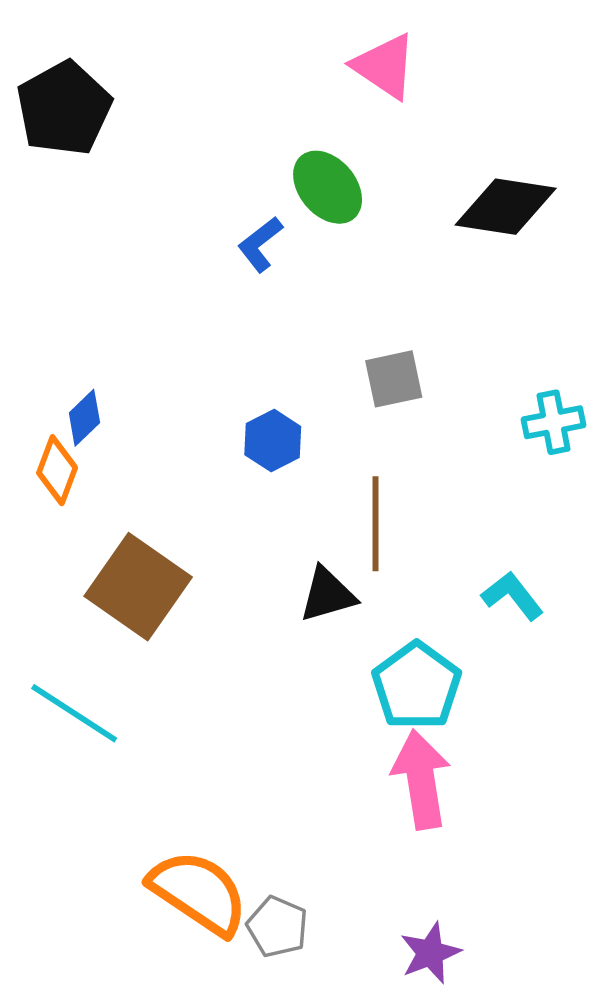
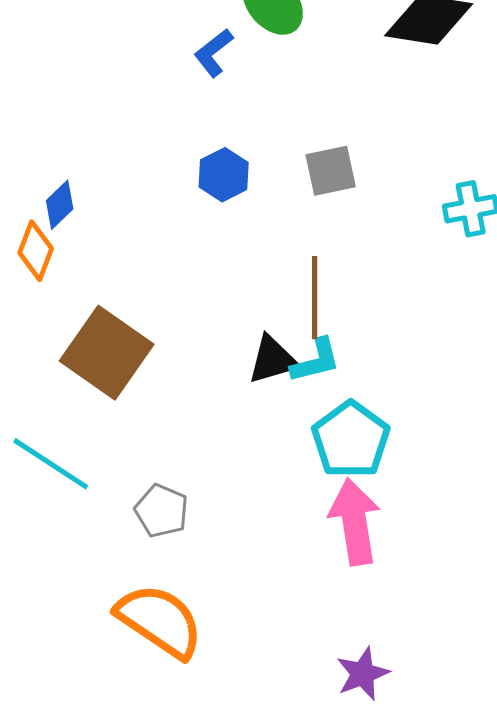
blue hexagon: (273, 441) -> (224, 175), moved
cyan L-shape: (512, 596) -> (316, 361), moved, turned 114
gray pentagon: (277, 927) -> (162, 511), moved

